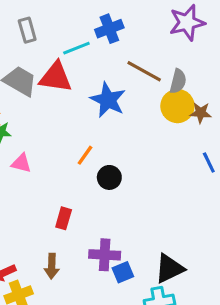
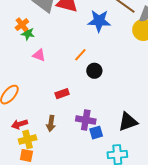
blue star: (108, 100) -> (99, 21), turned -30
red rectangle: (64, 218) -> (62, 94), turned 48
black triangle: (169, 269) -> (128, 122), moved

